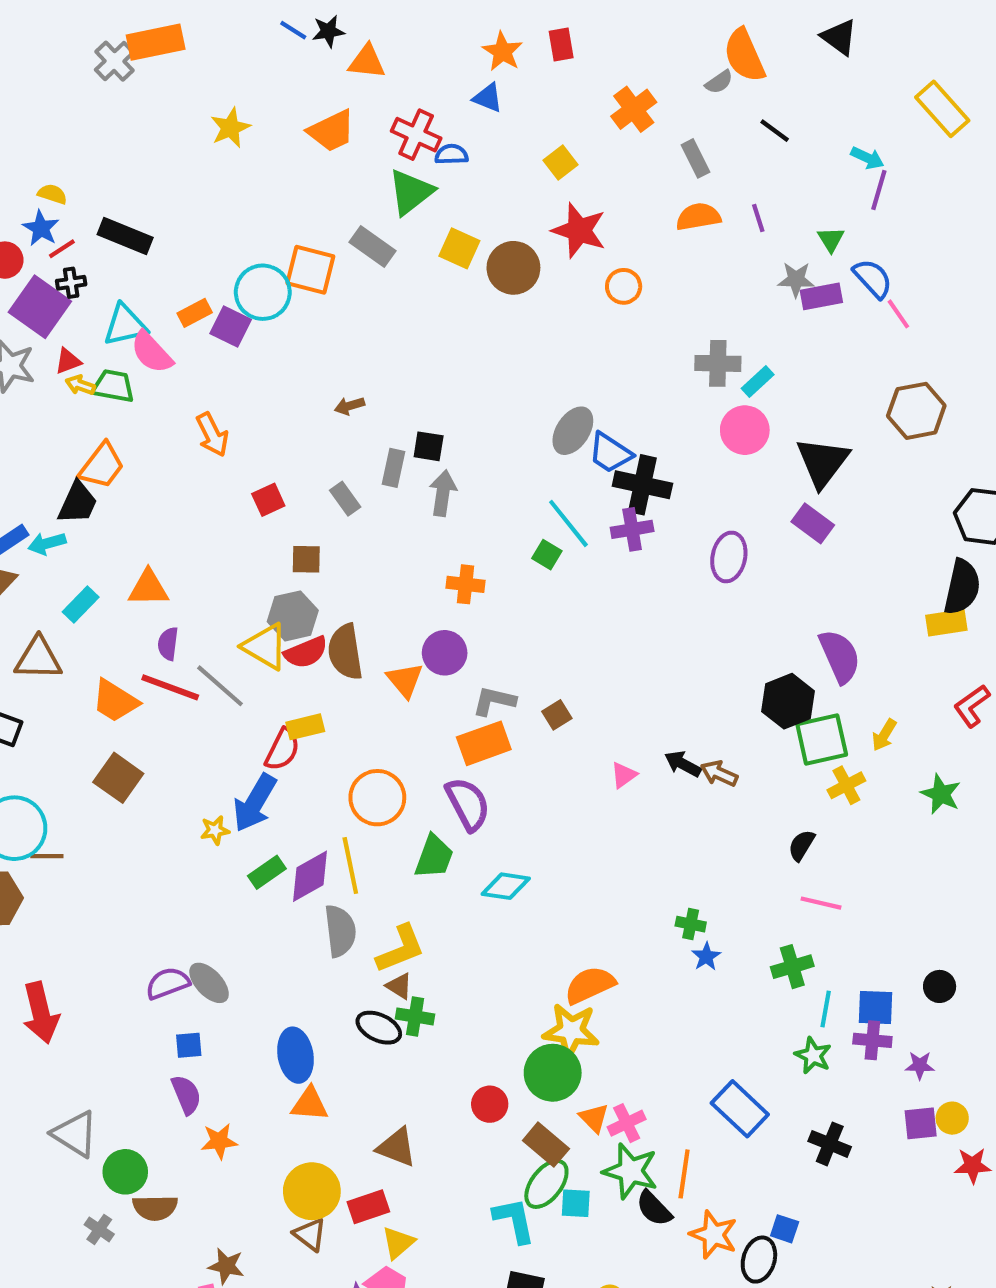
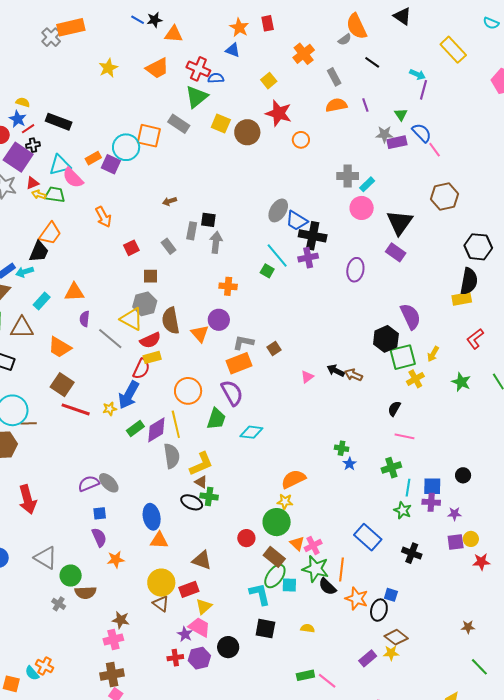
red semicircle: (306, 652) -> (150, 340), moved
red line: (170, 687) -> (76, 409), moved
yellow star: (571, 1031) -> (285, 502), size x0.6

